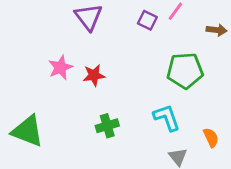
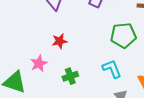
pink star: (60, 67) -> (39, 63), moved

